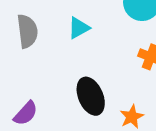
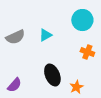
gray semicircle: (27, 31) -> (15, 37), turned 72

